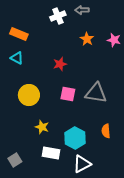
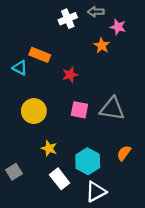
orange rectangle: (19, 34) -> (40, 55), moved
pink star: (114, 40) -> (118, 27), moved
orange semicircle: (106, 131) -> (124, 153), turned 40
white rectangle: (51, 153) -> (60, 179), turned 42
gray square: (15, 160) -> (14, 172), moved

